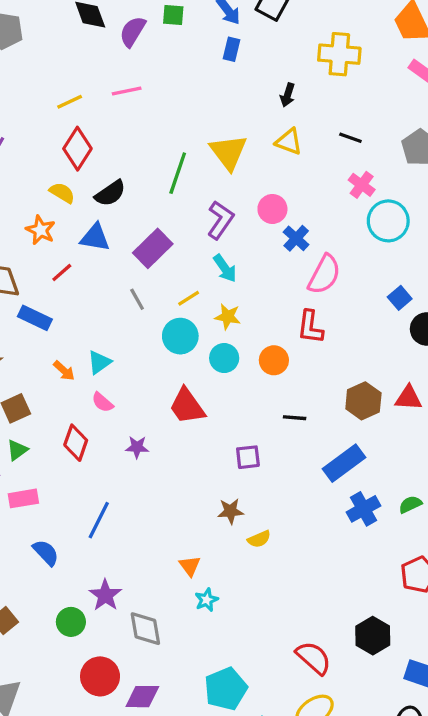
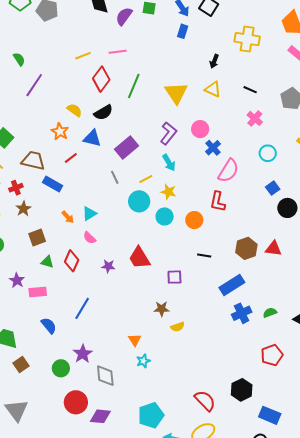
red diamond: (77, 149) -> (101, 79), moved
green line: (178, 173) -> (134, 86), moved
cyan circle: (388, 221) -> (268, 153), moved, size x0.7
red trapezoid: (187, 406) -> (139, 258), moved
green triangle: (17, 450) -> (47, 262), moved, turned 48

